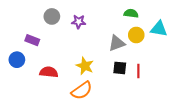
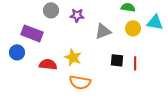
purple rectangle: (32, 40) -> (32, 33), size x1.5
gray triangle: (117, 43) -> (103, 31), moved
yellow star: (85, 66) -> (73, 57), moved
orange semicircle: (82, 91) -> (80, 82), turned 45

